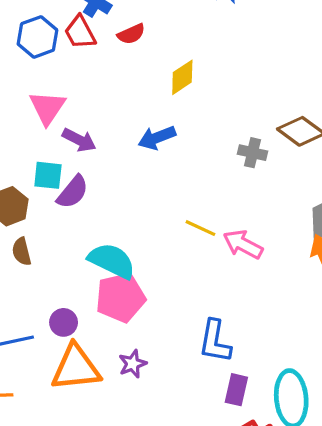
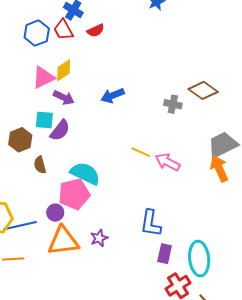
yellow diamond: (182, 77) -> (64, 70), moved
pink triangle: (47, 108) -> (43, 77), turned 30
brown semicircle: (22, 252) -> (40, 165), moved
pink pentagon: (120, 298) -> (74, 194), moved

